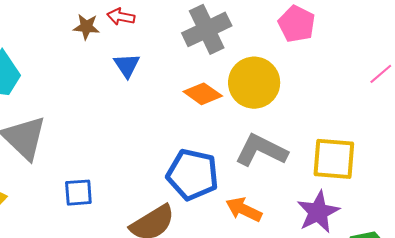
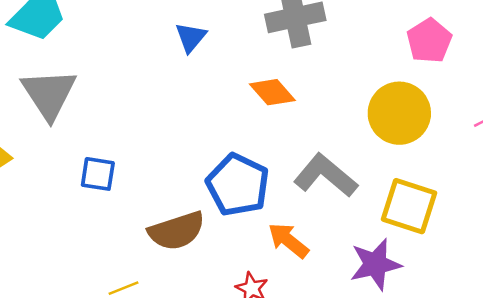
pink pentagon: (297, 24) -> (429, 41), moved
yellow circle: (254, 83) -> (399, 113), moved

